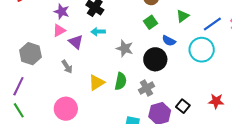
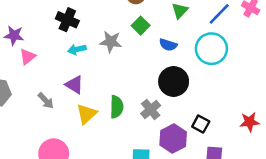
purple star: (62, 12) -> (14, 35), moved
purple triangle: (76, 42) -> (74, 85), moved
gray star: (125, 48) -> (111, 42), moved
black circle: (155, 59) -> (174, 81), moved
red star: (216, 101) -> (250, 122), moved

